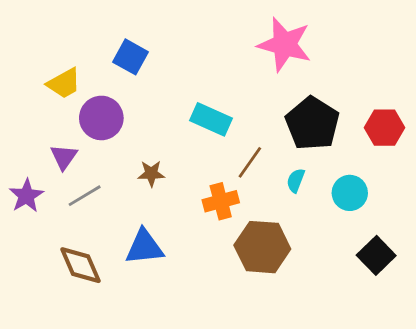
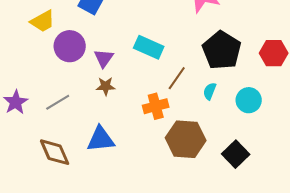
purple triangle: (64, 157) -> (104, 58), moved
black square: (376, 255) -> (236, 154), moved

